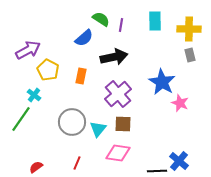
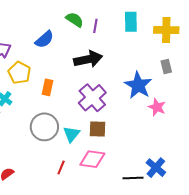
blue semicircle: (84, 38) -> (44, 39), moved
gray rectangle: (190, 55) -> (166, 66), moved
orange rectangle: (81, 76) -> (48, 87), moved
red line: (77, 163) -> (61, 168), moved

